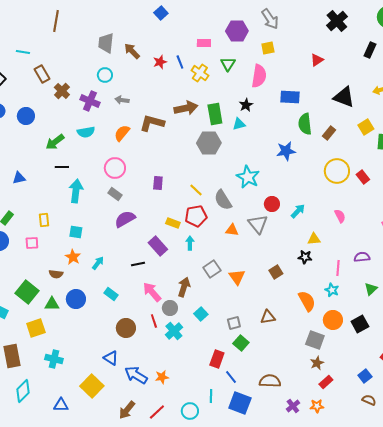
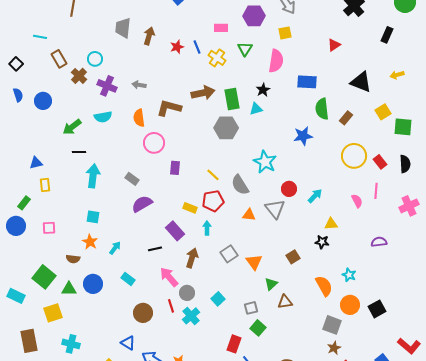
brown arrow: (132, 51) -> (149, 36), turned 60
cyan circle: (105, 75) -> (95, 59), moved
orange semicircle: (122, 133) -> (139, 118), turned -48
pink circle: (115, 168) -> (154, 143), moved
yellow rectangle: (44, 220) -> (45, 185), moved
pink line: (338, 268) -> (376, 191), moved
brown arrow: (184, 287) -> (192, 258), moved
green triangle: (371, 289) -> (271, 284), moved

